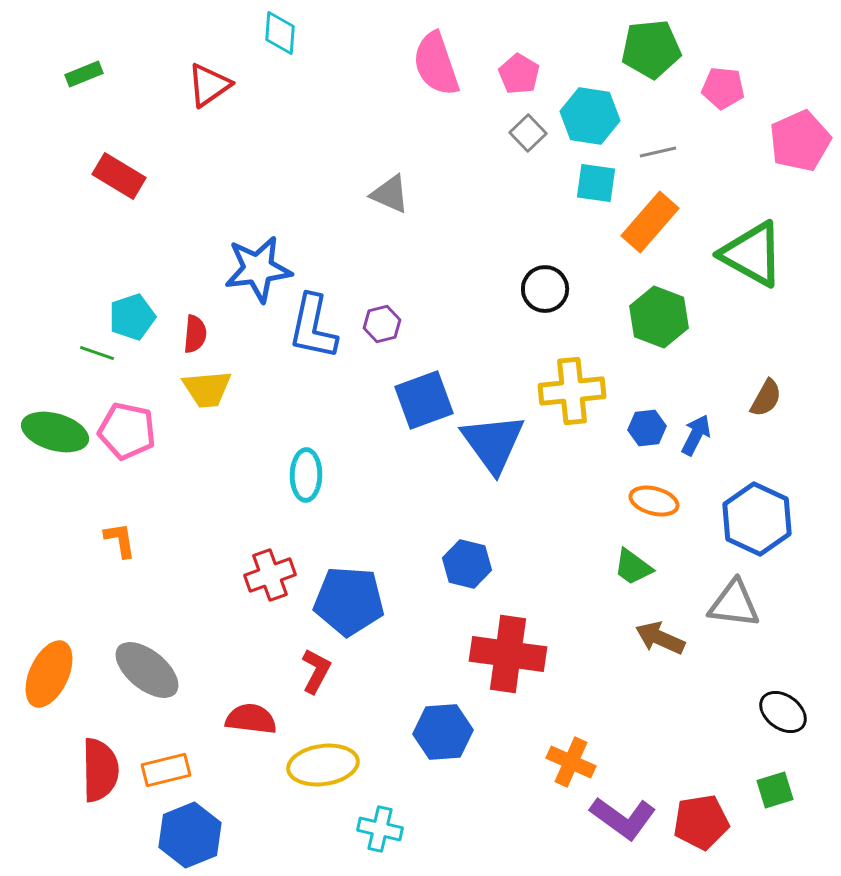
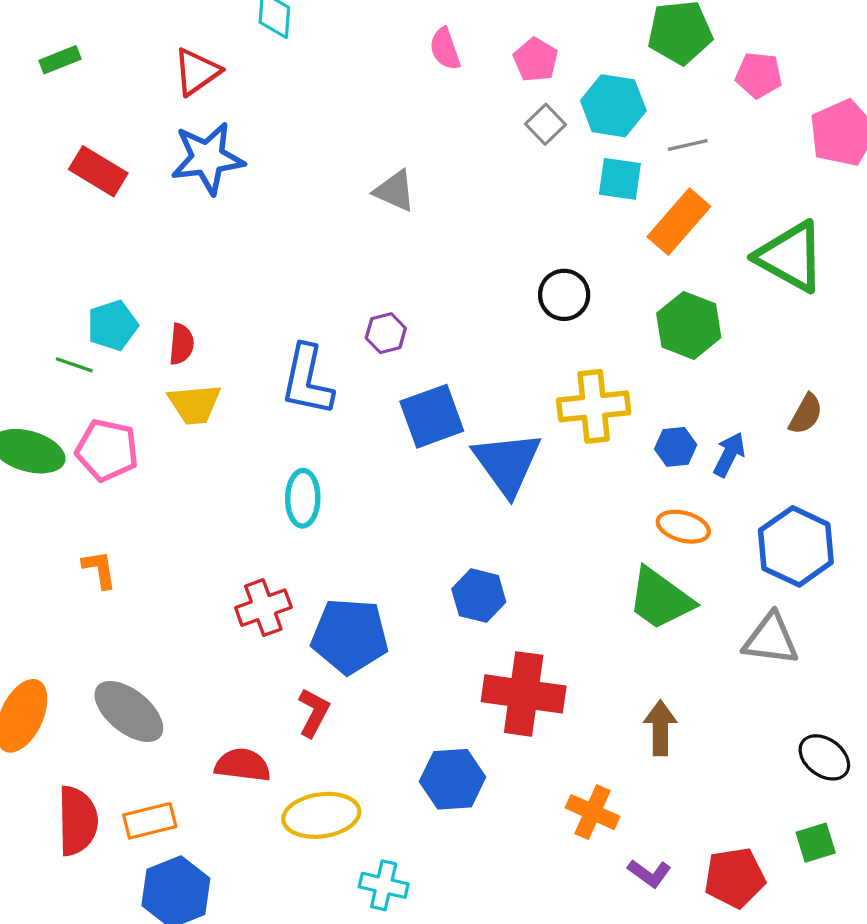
pink semicircle: (436, 64) -> (445, 49), size x0.6
blue star: (258, 269) -> (208, 158), moved
blue L-shape: (313, 327) -> (307, 380), moved
green trapezoid: (633, 567) -> (660, 599), size x1.6
brown arrow: (660, 638) -> (660, 728), moved, turned 66
purple L-shape: (623, 818) -> (649, 873), size x0.6

